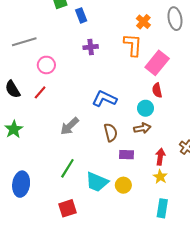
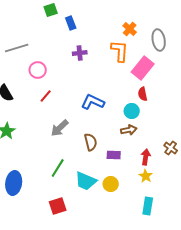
gray ellipse: (175, 19) -> (159, 40), moved
red line: (40, 92) -> (46, 96), moved
brown semicircle: (111, 132) -> (91, 142), moved

